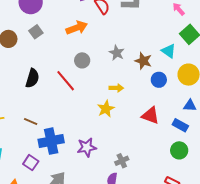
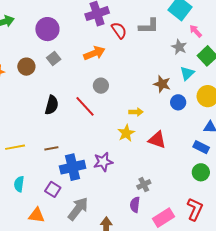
cyan triangle: (169, 51) -> (187, 73), turned 42
gray star: (117, 53) -> (179, 47), moved
red triangle: (150, 115) -> (157, 140), moved
brown line: (31, 121) -> (51, 148), turned -32
purple star: (87, 147) -> (103, 162), moved

